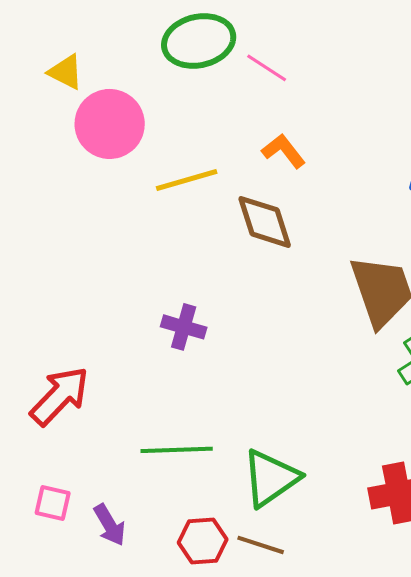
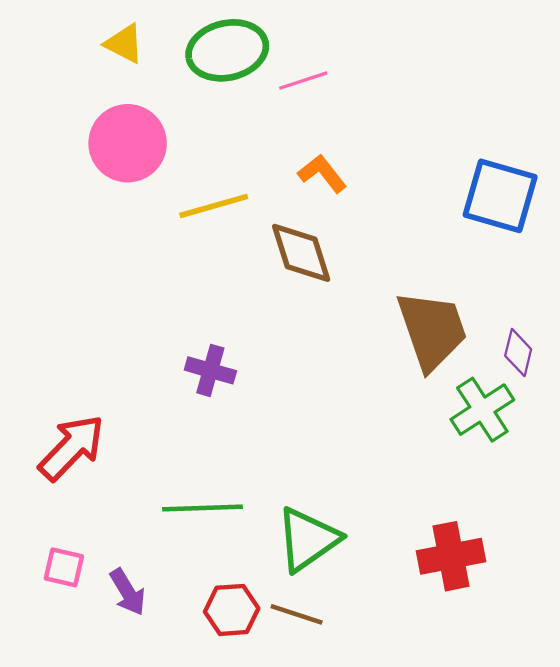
pink line: (267, 68) -> (303, 81), turned -51
yellow triangle: (66, 72) -> (124, 44), moved

